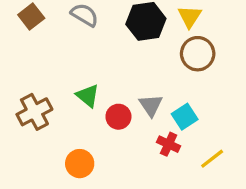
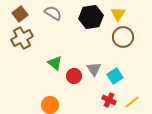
brown cross: (34, 112) -> (22, 38), moved
red cross: (169, 144) -> (109, 100), moved

